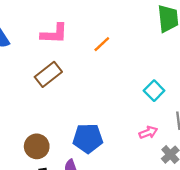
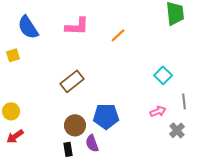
brown rectangle: (48, 74) -> (72, 81), moved
brown circle: (37, 146) -> (75, 125), moved

